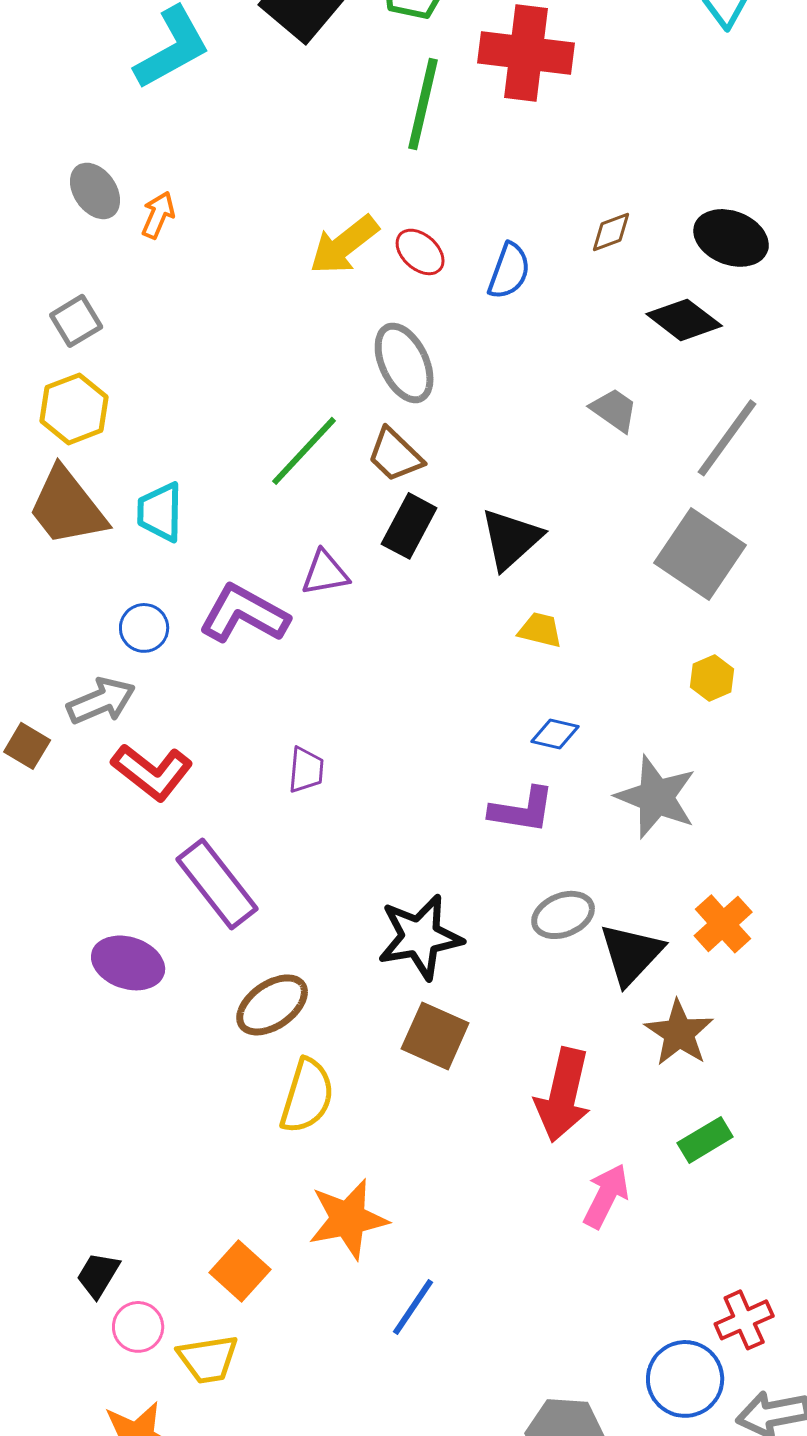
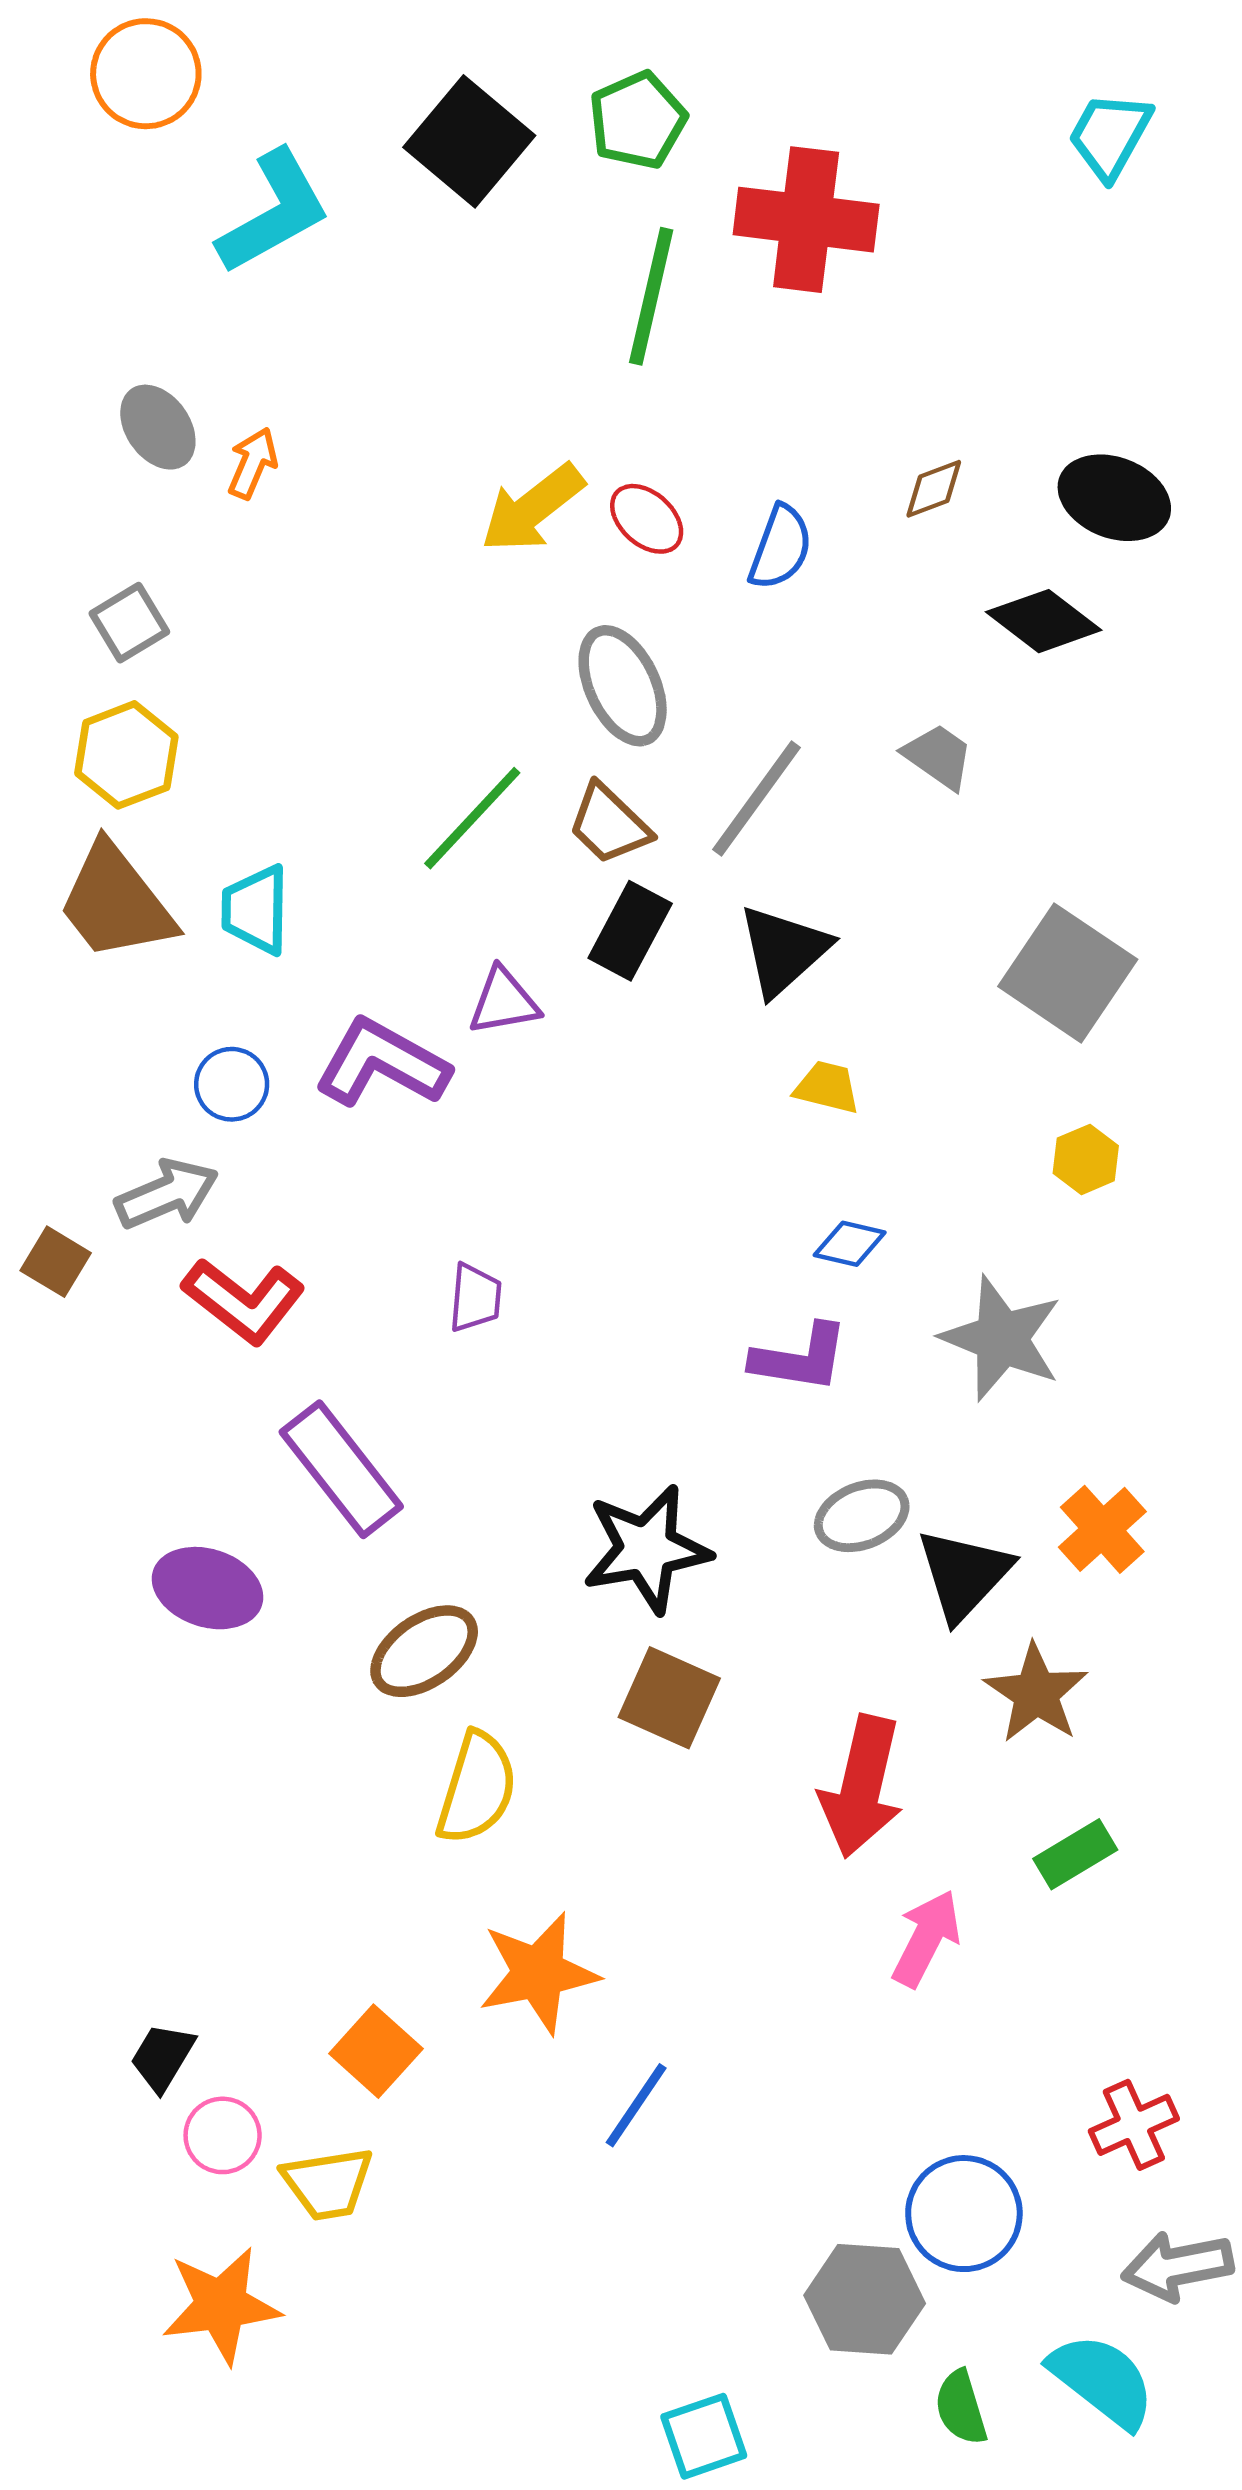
gray line: (727, 438) -> (756, 799), moved
blue circle: (685, 1379) -> (964, 2214), moved

